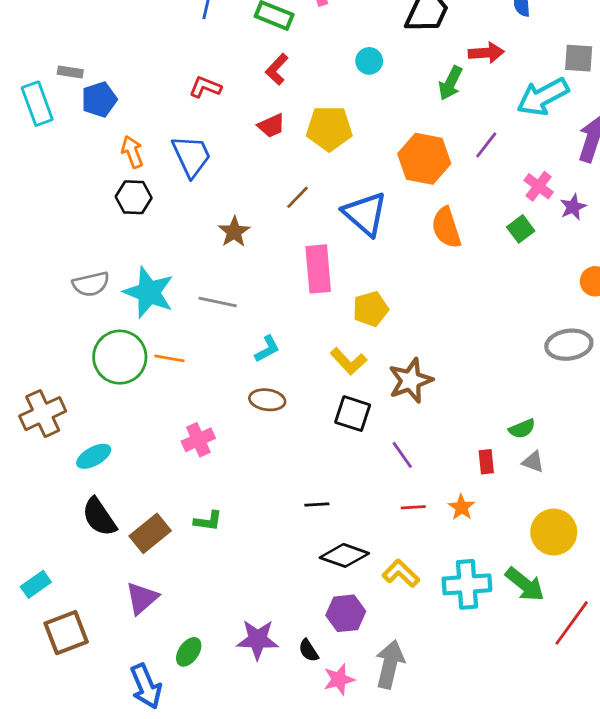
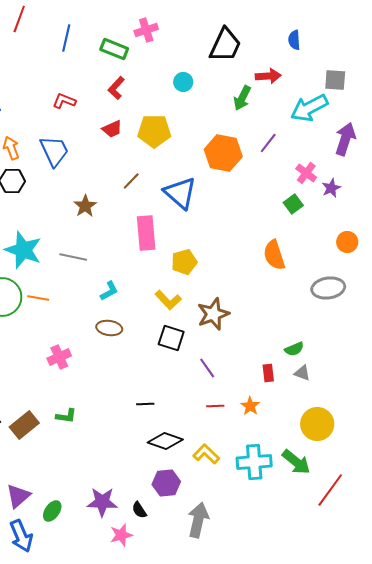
orange semicircle: (446, 228) -> (274, 255), moved
purple triangle: (142, 598) -> (18, 496), moved
pink star: (339, 679) -> (121, 535), moved

